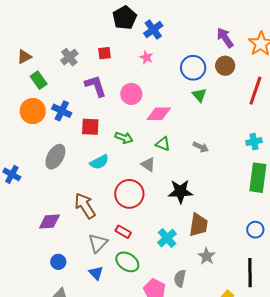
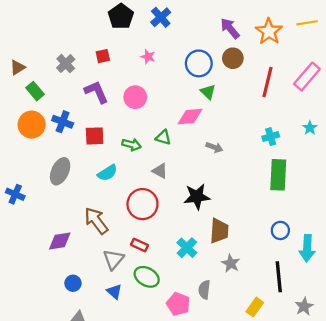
blue cross: (153, 30) -> (161, 17), moved
pink diamond: (159, 114) -> (190, 117), moved
green triangle: (163, 144) -> (163, 137), moved

